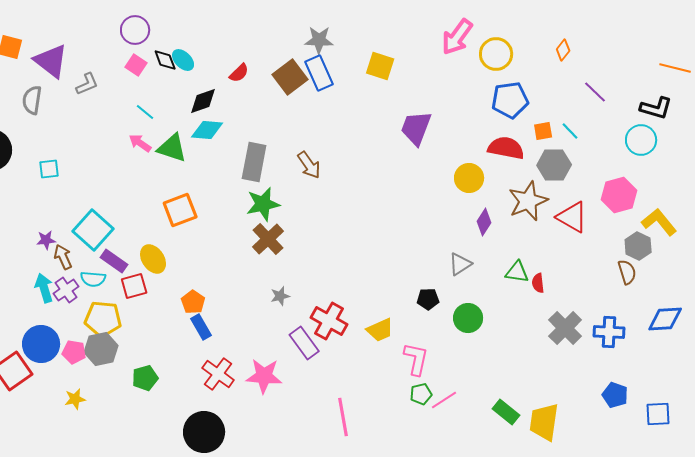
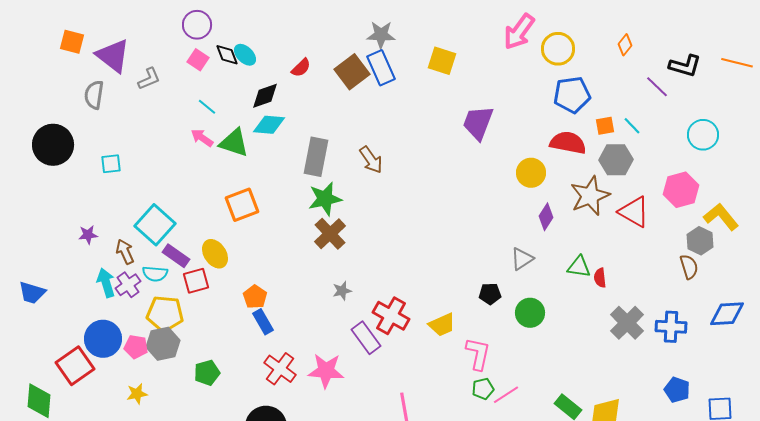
black L-shape: (656, 108) -> (685, 66), moved
purple star: (46, 240) -> (88, 235), moved

